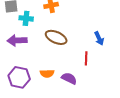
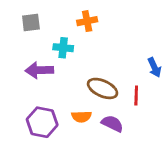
cyan cross: (26, 18) -> (63, 48), moved
brown ellipse: (56, 37) -> (103, 88), moved

